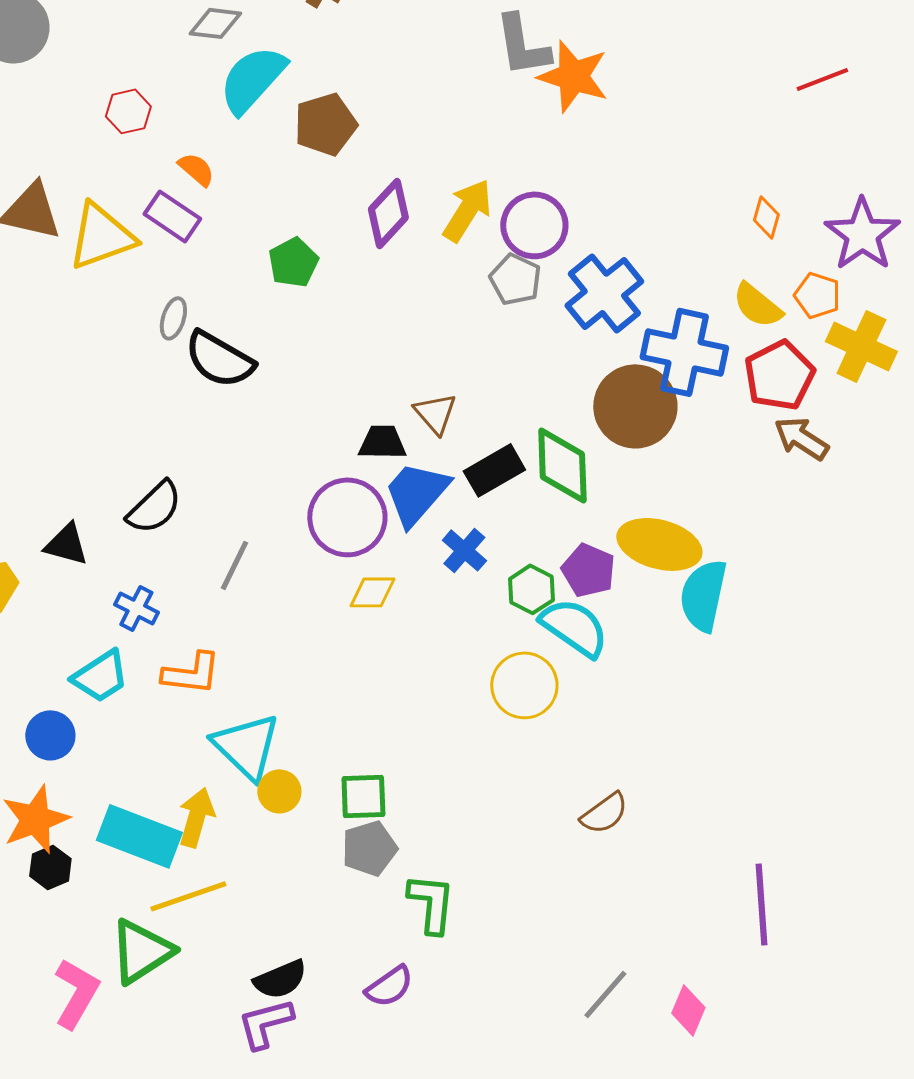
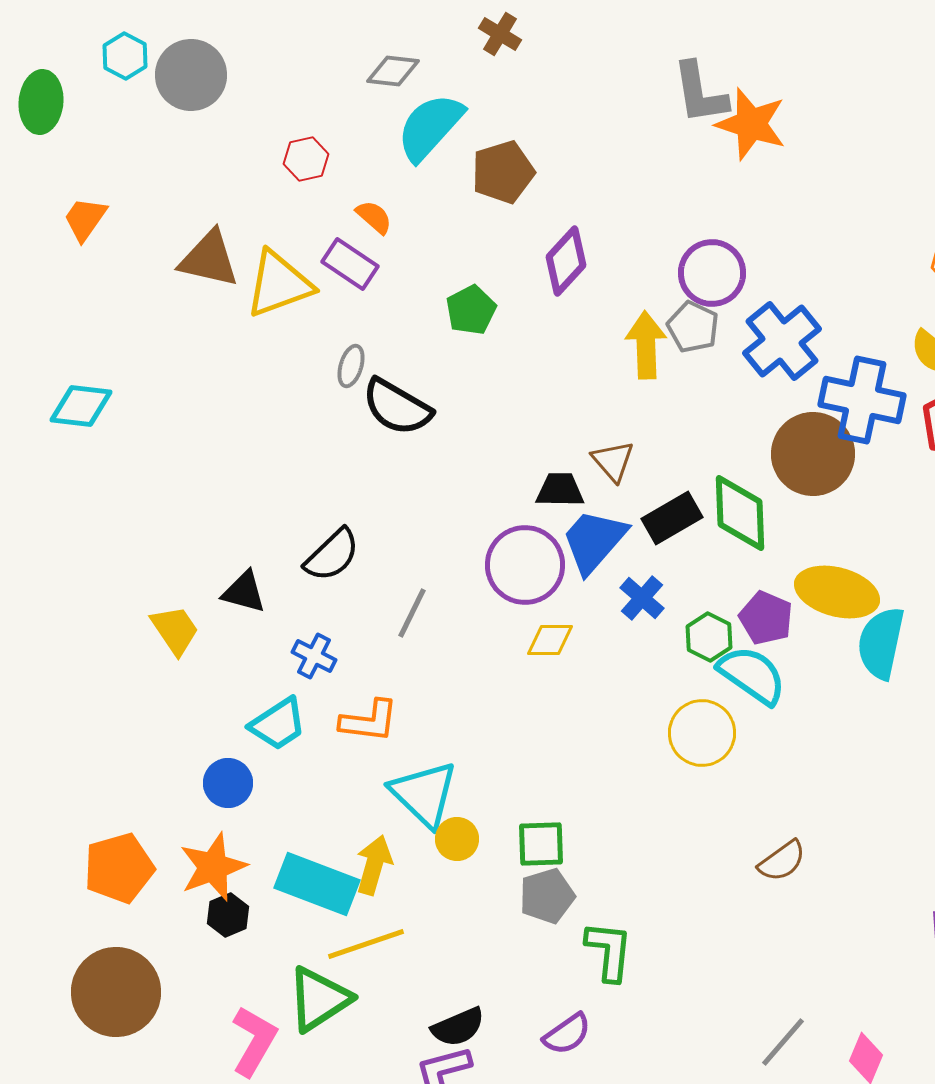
yellow arrow: (467, 210) -> (646, 345), moved, turned -34

